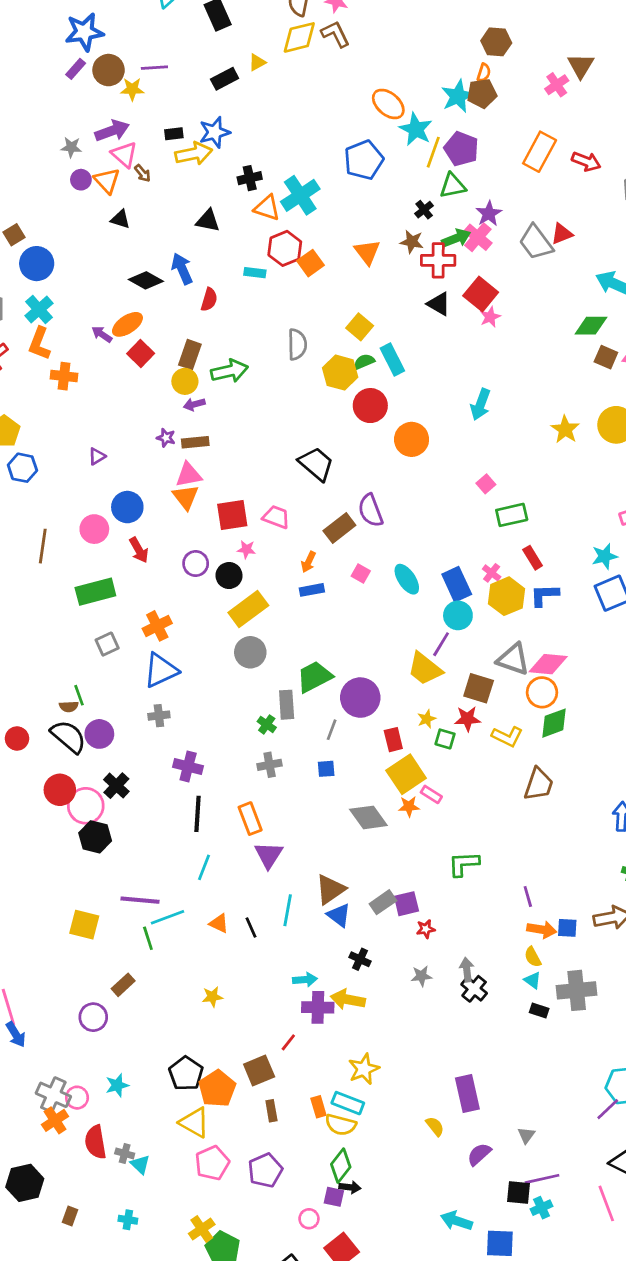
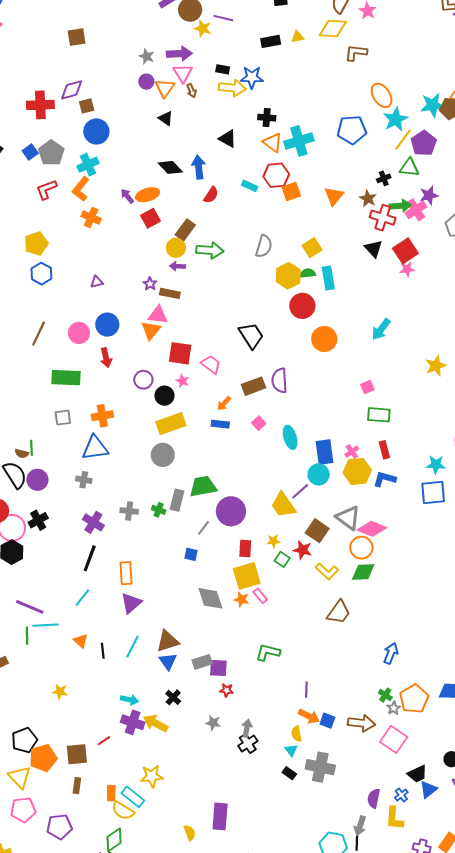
brown L-shape: (335, 34) -> (356, 53), moved, turned -75
green cross: (267, 724) -> (159, 510), turned -32
gray cross: (270, 765) -> (129, 511), moved

